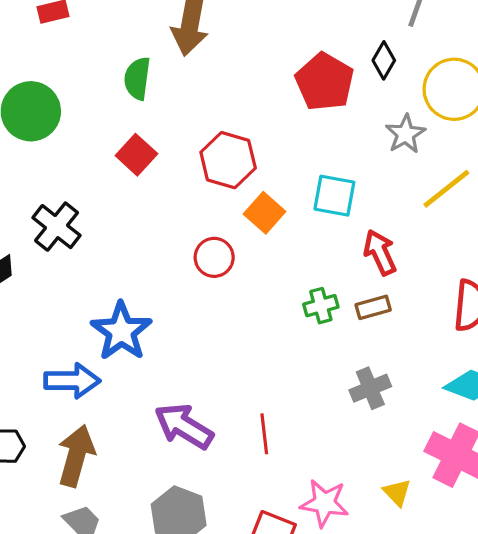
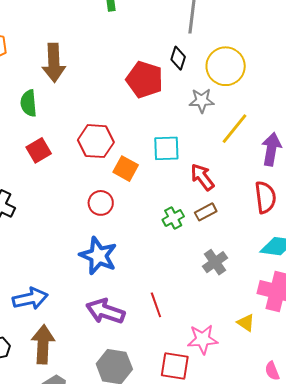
gray star: (405, 134) -> (202, 101), turned -30
red square: (136, 155) -> (39, 150), turned 30
blue star: (121, 331) -> (98, 256), moved

